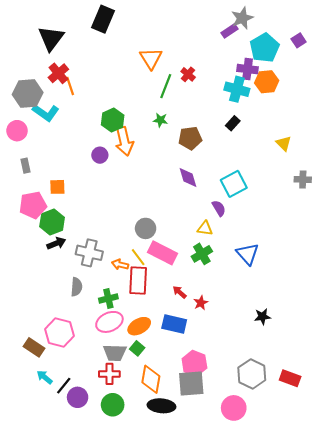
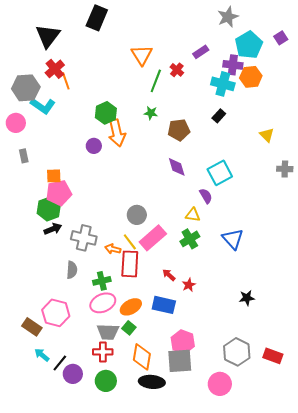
purple rectangle: (229, 31) -> (201, 52), moved
pink pentagon: (33, 205) -> (59, 193), moved
pink rectangle: (163, 253) -> (153, 238), turned -68

